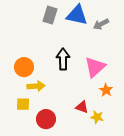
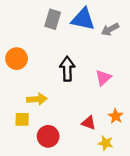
orange circle: (24, 67) -> (17, 59), moved
pink triangle: (95, 67) -> (103, 78), size x0.7
orange star: (106, 90) -> (116, 116), moved
yellow star: (97, 117) -> (106, 143), moved

